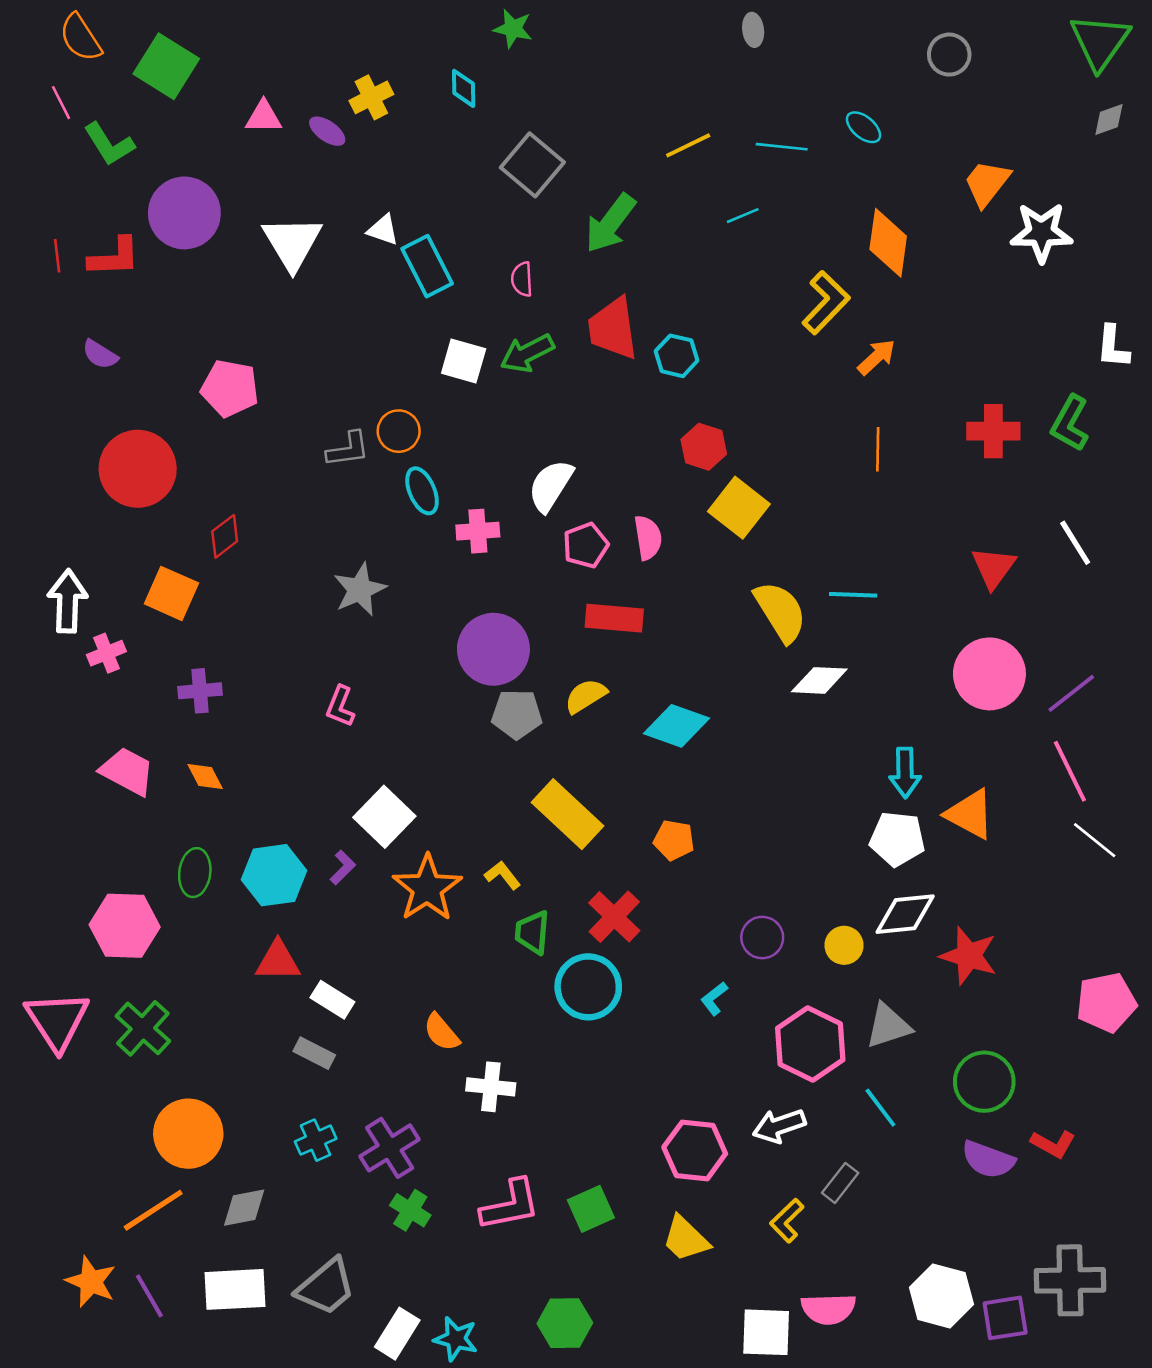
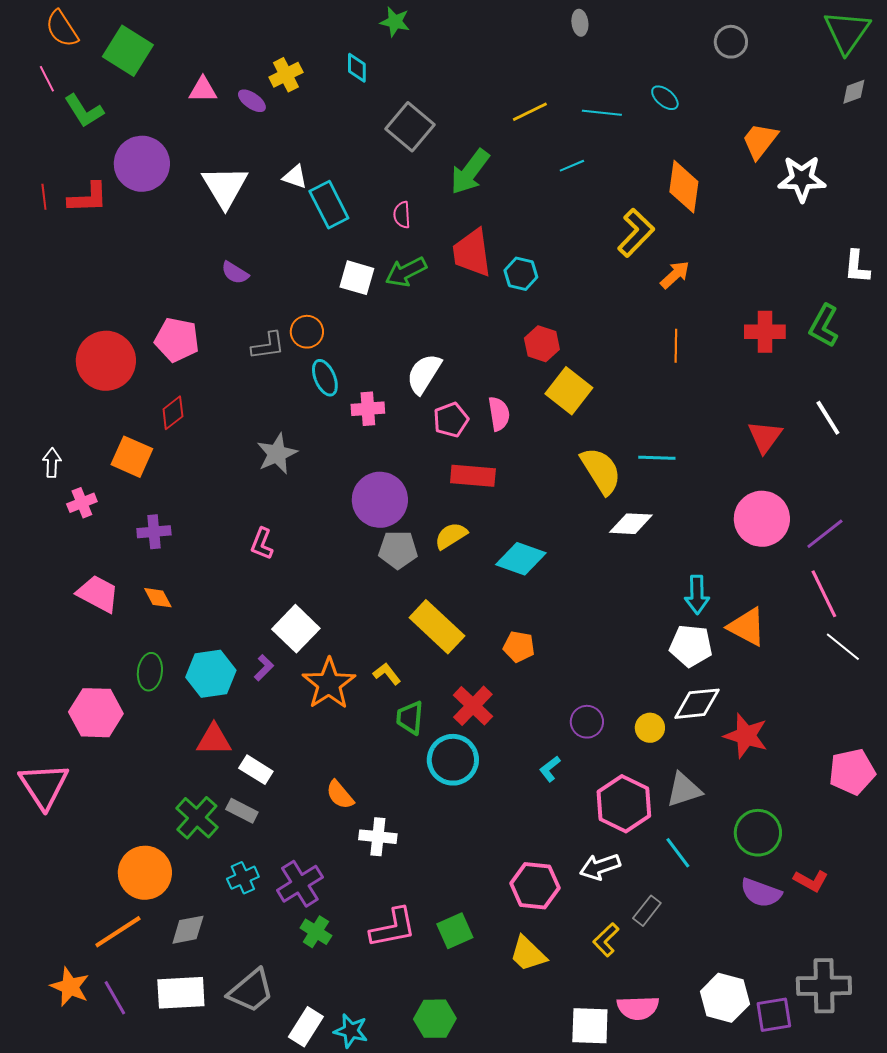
purple semicircle: (100, 354) -> (235, 273), moved
pink pentagon: (230, 388) -> (177, 340), moved
white arrow: (68, 601) -> (52, 463), size x0.6
green cross: (143, 1028) -> (197, 818), moved

